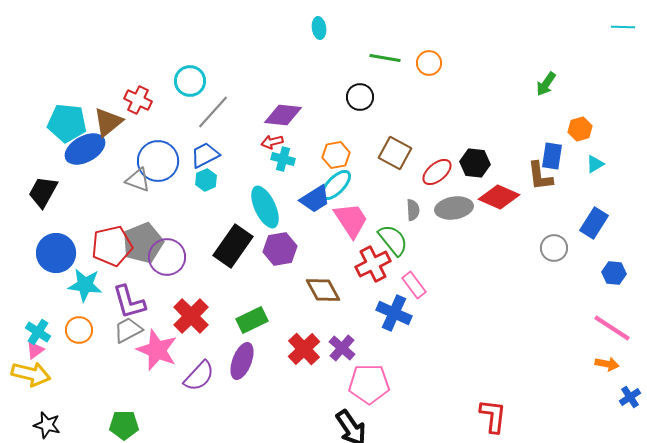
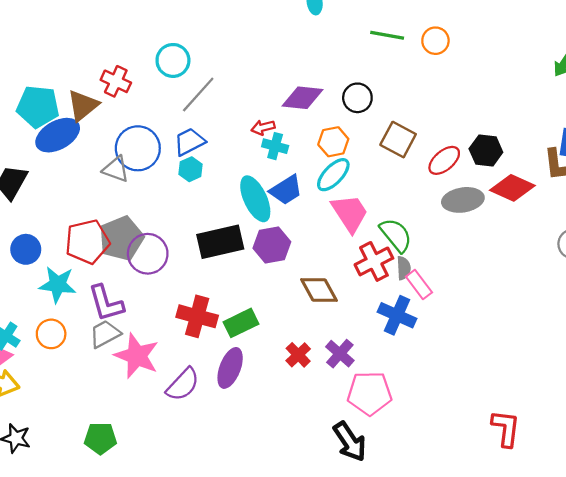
black circle: (360, 97) -> (357, 98), moved
purple diamond: (283, 115) -> (303, 98), moved
blue trapezoid: (315, 199) -> (286, 190), moved
gray semicircle: (413, 210) -> (404, 268), moved
black rectangle: (233, 246) -> (220, 242), turned 42
blue circle: (56, 253) -> (26, 249), size x0.7
red cross: (191, 316) -> (197, 316), moved, turned -30
red cross: (304, 349) -> (298, 355), size x0.7

